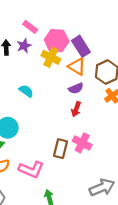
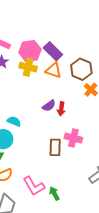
purple semicircle: (76, 88) -> (49, 106), moved
cyan semicircle: (26, 91) -> (14, 121), moved
pink L-shape: (31, 169) -> (34, 186), moved, turned 50

